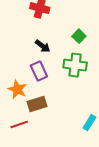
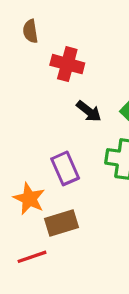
black arrow: (43, 46) -> (89, 111), moved

